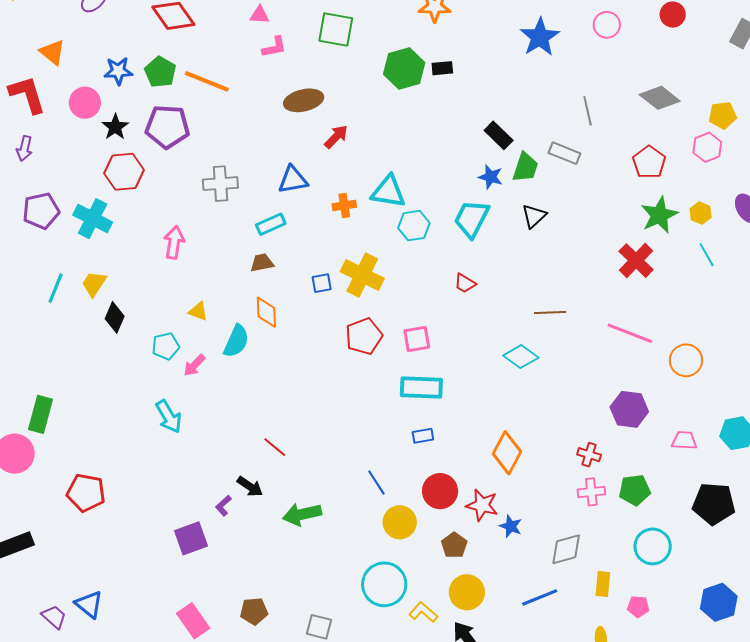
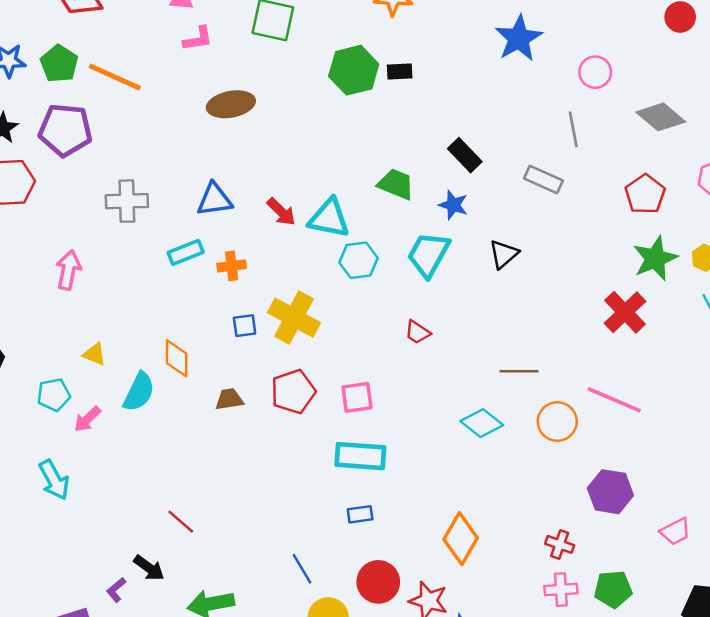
pink circle: (607, 25) -> (595, 72), moved
red arrow: (336, 137) -> (281, 212), moved, turned 88
green trapezoid: (525, 167) -> (396, 184), moved, turned -88
orange cross: (344, 206) -> (232, 266), moved
brown trapezoid: (262, 263) -> (229, 399), moved
orange circle: (686, 360) -> (557, 422), moved
pink trapezoid: (684, 440) -> (675, 532), turned 148

